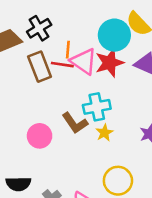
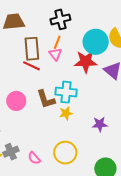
black cross: (39, 28) -> (60, 19), moved
pink triangle: (84, 61) -> (55, 54), moved, size x0.6
red line: (62, 65) -> (31, 66), moved

